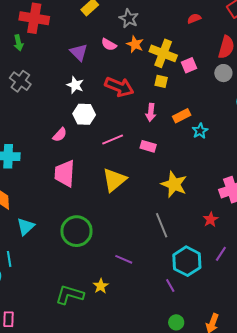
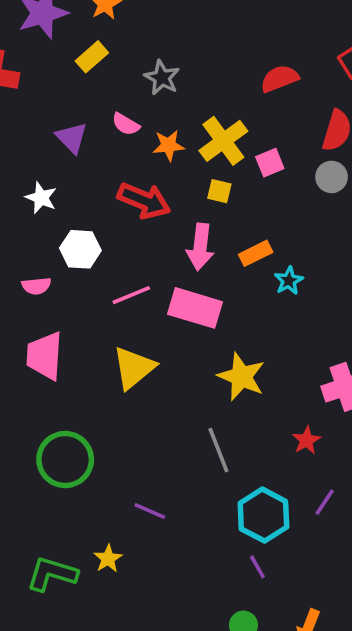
red semicircle: (194, 19) -> (280, 79), size x1.5
orange star: (135, 44) -> (169, 145), moved, turned -30
yellow cross: (163, 53) -> (223, 141), turned 32
white star: (75, 85) -> (41, 198), moved
pink arrow: (151, 112) -> (200, 247), size x1.4
pink semicircle: (60, 135) -> (36, 286), turned 42
pink rectangle: (148, 146) -> (195, 308), size x1.8
purple line: (170, 286) -> (257, 567), moved

